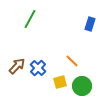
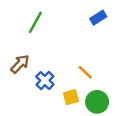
blue rectangle: (90, 24) -> (98, 18), moved, turned 40
brown arrow: (17, 66) -> (20, 64), moved

